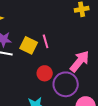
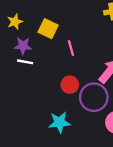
yellow square: (29, 45) -> (48, 29), moved

